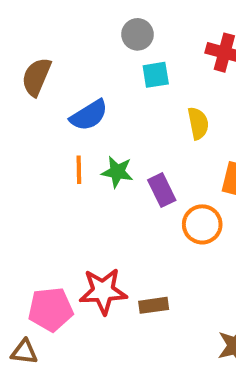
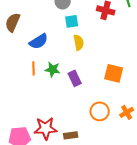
yellow semicircle: (198, 123) -> (79, 42), moved
orange circle: (202, 224) -> (100, 111), moved

